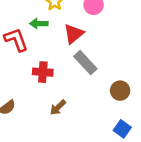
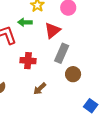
gray rectangle: (85, 63) -> (62, 53), turned 66
brown circle: (120, 91) -> (73, 74), moved

